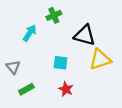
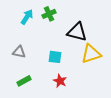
cyan arrow: (30, 33) -> (27, 17), moved
gray triangle: (13, 67) -> (19, 52), moved, turned -40

